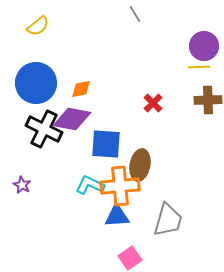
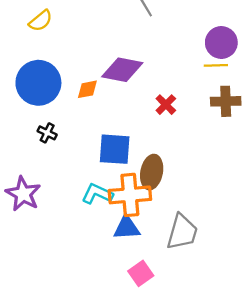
purple diamond: (72, 119) -> (122, 70), moved
black cross: (44, 129) -> (47, 133), size x0.5
purple star: (22, 185) -> (23, 194), size x1.8

